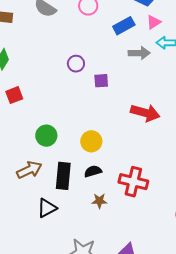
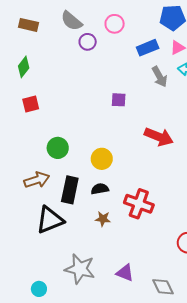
gray arrow: (139, 53) -> (160, 77), turned 55
purple circle: (76, 64) -> (88, 42), moved
black triangle: (47, 208) -> (50, 220), size x1.4

